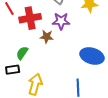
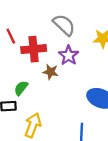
purple star: (61, 21) -> (69, 55), turned 30

